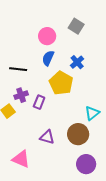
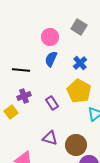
yellow pentagon: (61, 83) -> (79, 91), moved
purple rectangle: (39, 102) -> (52, 103), moved, turned -56
brown circle: (78, 134) -> (76, 145), moved

